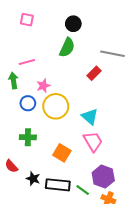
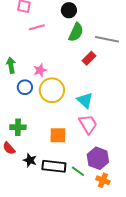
green semicircle: (67, 47) -> (76, 32), moved
pink line: (27, 62) -> (37, 27), moved
green cross: (28, 137) -> (18, 127), moved
orange square: (62, 153) -> (58, 135), turned -30

